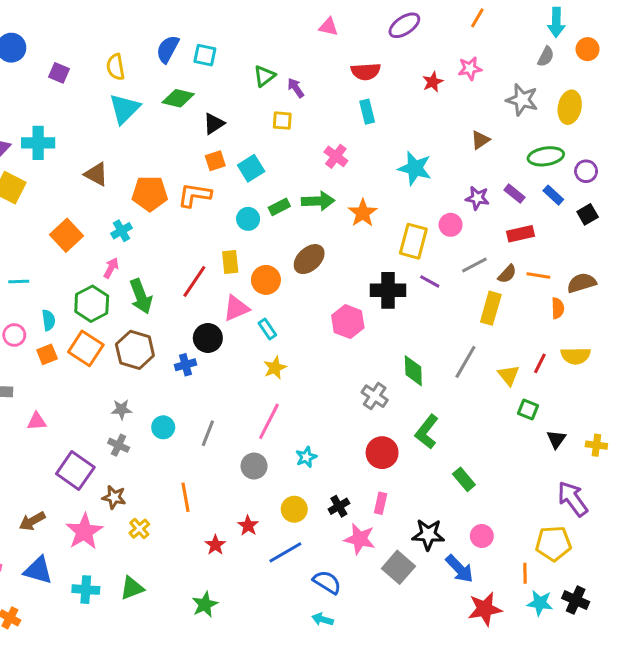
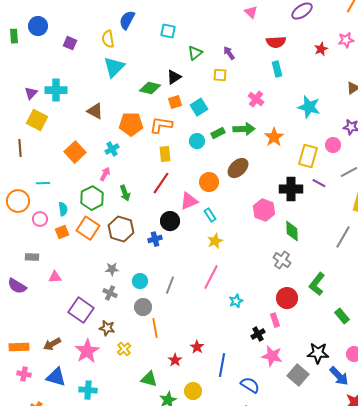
pink triangle: (328, 27) -> (251, 12), turned 32
blue semicircle: (168, 49) -> (127, 20), moved
green triangle: (264, 76) -> (195, 53), moved
green diamond: (178, 98) -> (150, 88), moved
yellow rectangle: (230, 262) -> (165, 154), moved
green arrow: (141, 296) -> (125, 193), size x0.7
green diamond: (413, 371) -> (292, 231), moved
gray circle: (254, 466) -> (143, 307), moved
pink rectangle: (381, 503) -> (275, 320), moved, turned -32
yellow circle: (294, 509) -> (193, 391), moved
blue line: (285, 552) -> (222, 365), turned -50
green triangle: (132, 588) -> (149, 379), moved, turned 36

